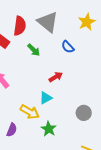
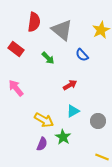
red semicircle: (20, 26) -> (34, 22), moved
cyan triangle: (46, 98) -> (73, 111), moved
purple semicircle: (12, 130) -> (42, 144), moved

